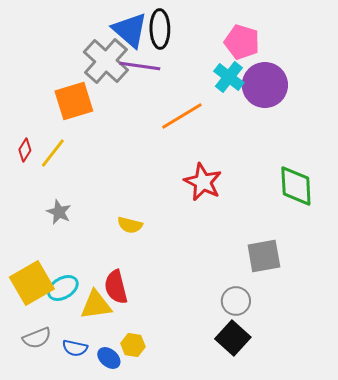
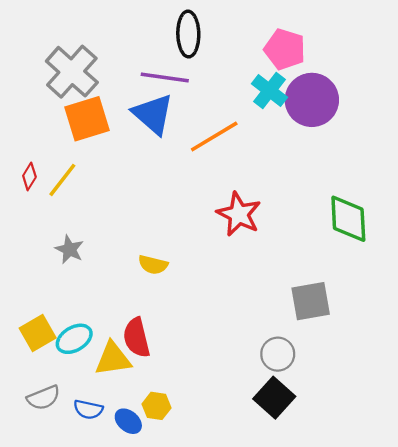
blue triangle: (130, 30) -> (153, 114), moved
gray cross: (106, 61) -> (72, 72), moved
yellow square: (32, 283) -> (38, 333), size x0.7

